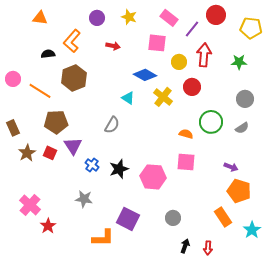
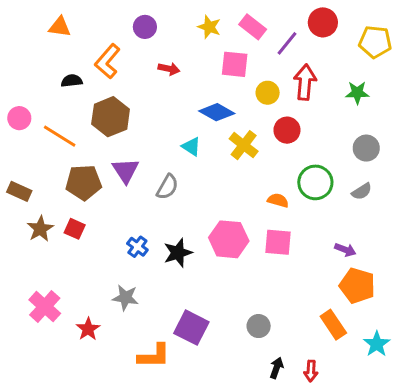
yellow star: (129, 17) -> (209, 27), moved
brown rectangle: (13, 128) -> (19, 191), turned -42
purple triangle: (73, 146) -> (125, 170), moved
pink hexagon: (153, 177) -> (229, 239), moved
red star: (48, 226) -> (88, 329), moved

